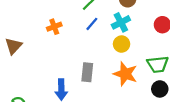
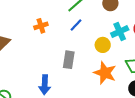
cyan cross: (121, 22) -> (120, 32), moved
gray rectangle: (87, 72) -> (69, 60), moved

